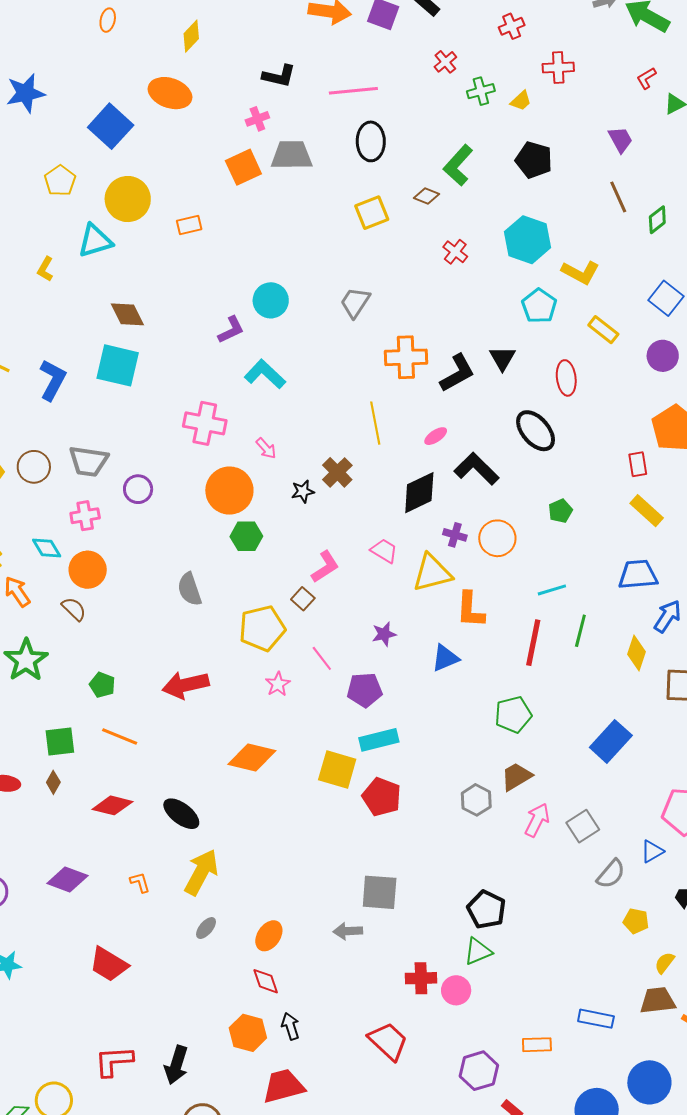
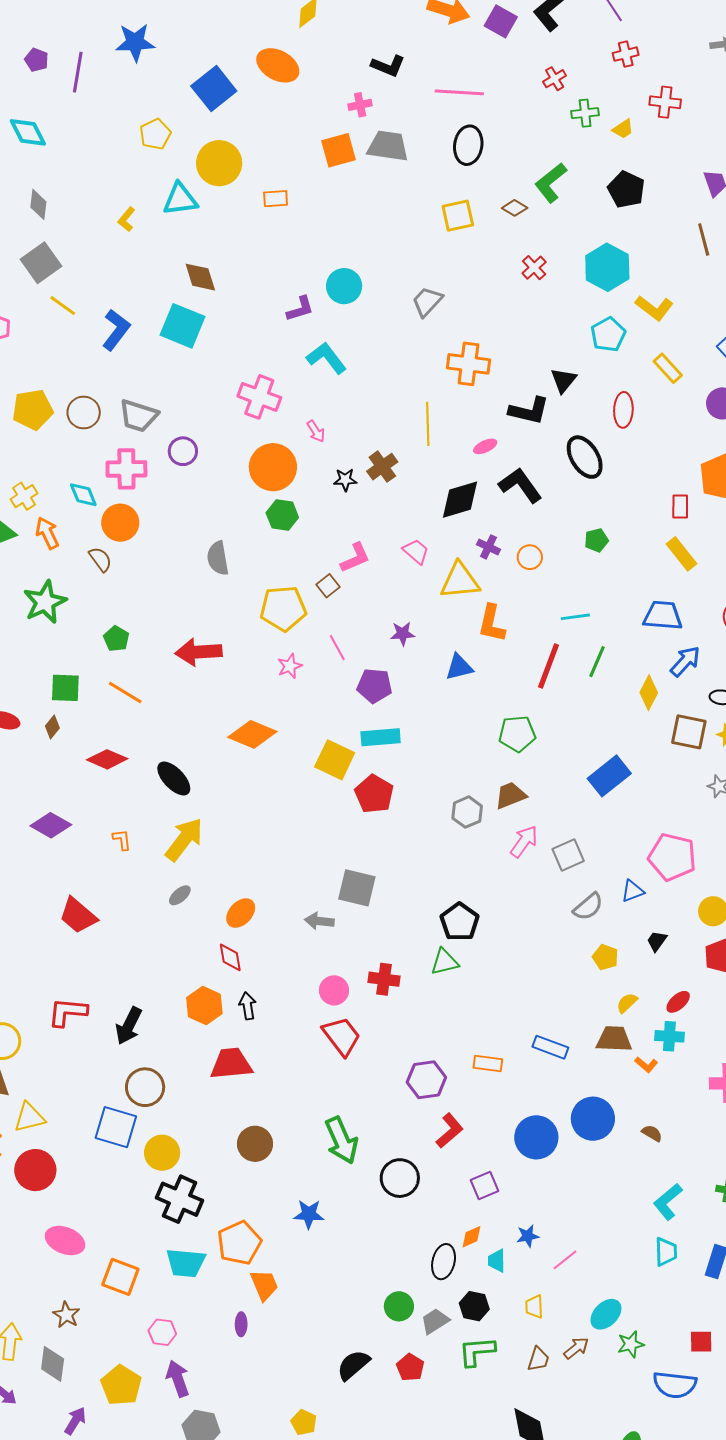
black L-shape: (457, 373) -> (529, 411), moved, turned 33
pink cross: (85, 516) -> (126, 469), size x1.4
orange circle: (497, 538) -> (530, 557), size x0.7
pink circle: (456, 990) -> (334, 990), moved

